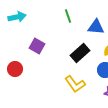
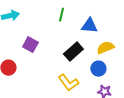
green line: (68, 16) -> (61, 15), turned 32

